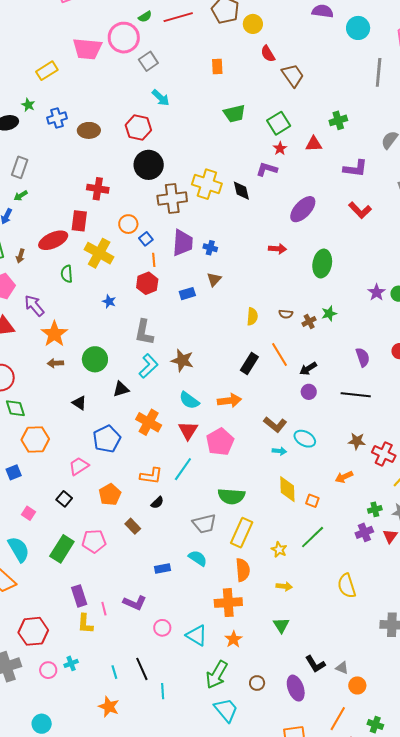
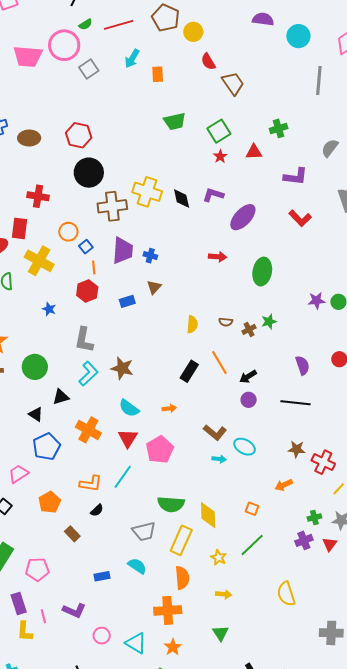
cyan arrow: (161, 98) -> (132, 59), moved, turned 78
purple L-shape: (267, 169) -> (213, 195), moved
purple star: (377, 292) -> (316, 300), turned 30
orange arrow: (229, 401) -> (169, 408), size x0.6
black triangle: (79, 403) -> (36, 414), moved
yellow diamond: (287, 489) -> (208, 515), moved
pink pentagon: (94, 541) -> (37, 569), moved

